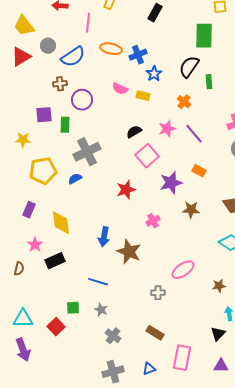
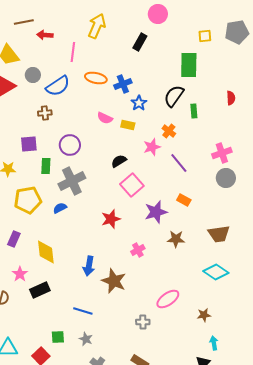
purple circle: (82, 100) -> (70, 145), moved
green rectangle: (65, 125) -> (46, 166), moved
pink star: (167, 129) -> (152, 147), moved

